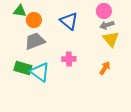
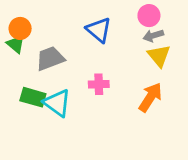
green triangle: (20, 11) -> (16, 44), moved, turned 32
orange circle: (34, 20) -> (20, 28), moved
orange arrow: (105, 68) -> (150, 97), size x1.5

